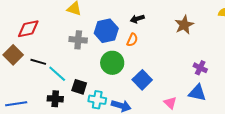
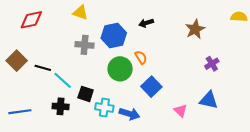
red diamond: (28, 29) -> (31, 20), moved
orange semicircle: (132, 40) -> (141, 57), moved, turned -56
purple cross: (200, 68) -> (212, 64), moved, turned 32

